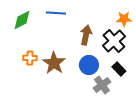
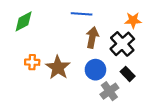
blue line: (56, 13) -> (82, 14), moved

